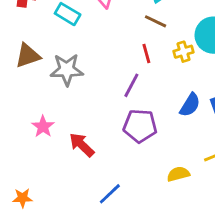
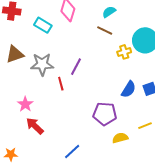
red line: (146, 53) -> (61, 84), moved
purple line: (131, 85) -> (76, 67), moved
purple pentagon: (140, 126) -> (105, 114), moved
red arrow: (82, 145) -> (35, 126), moved

